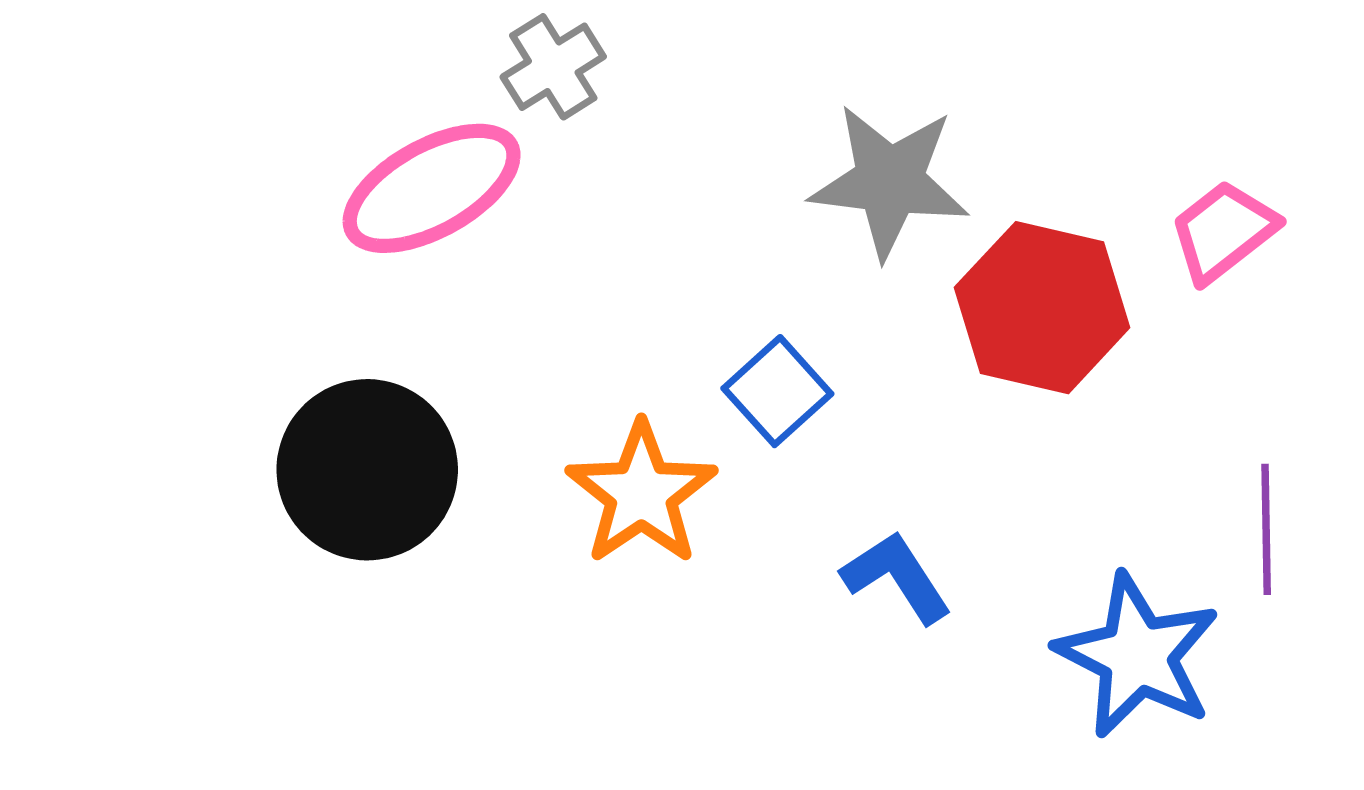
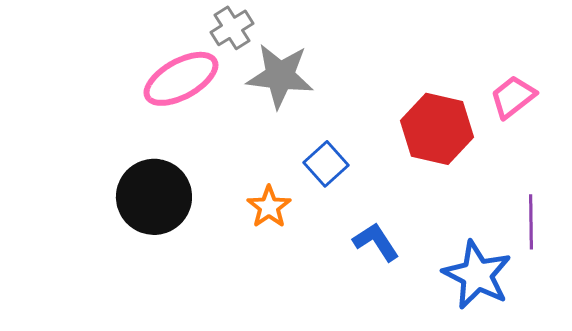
gray star: (889, 181) -> (280, 76), moved
orange star: (641, 494) -> (269, 207), size x0.7

